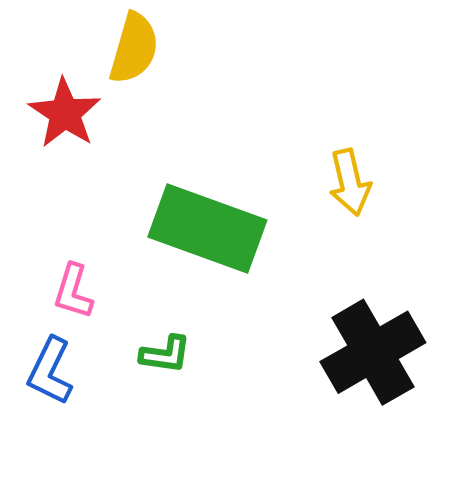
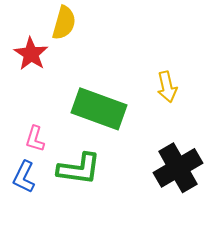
green L-shape: (165, 354) -> (79, 169), size x1.8

